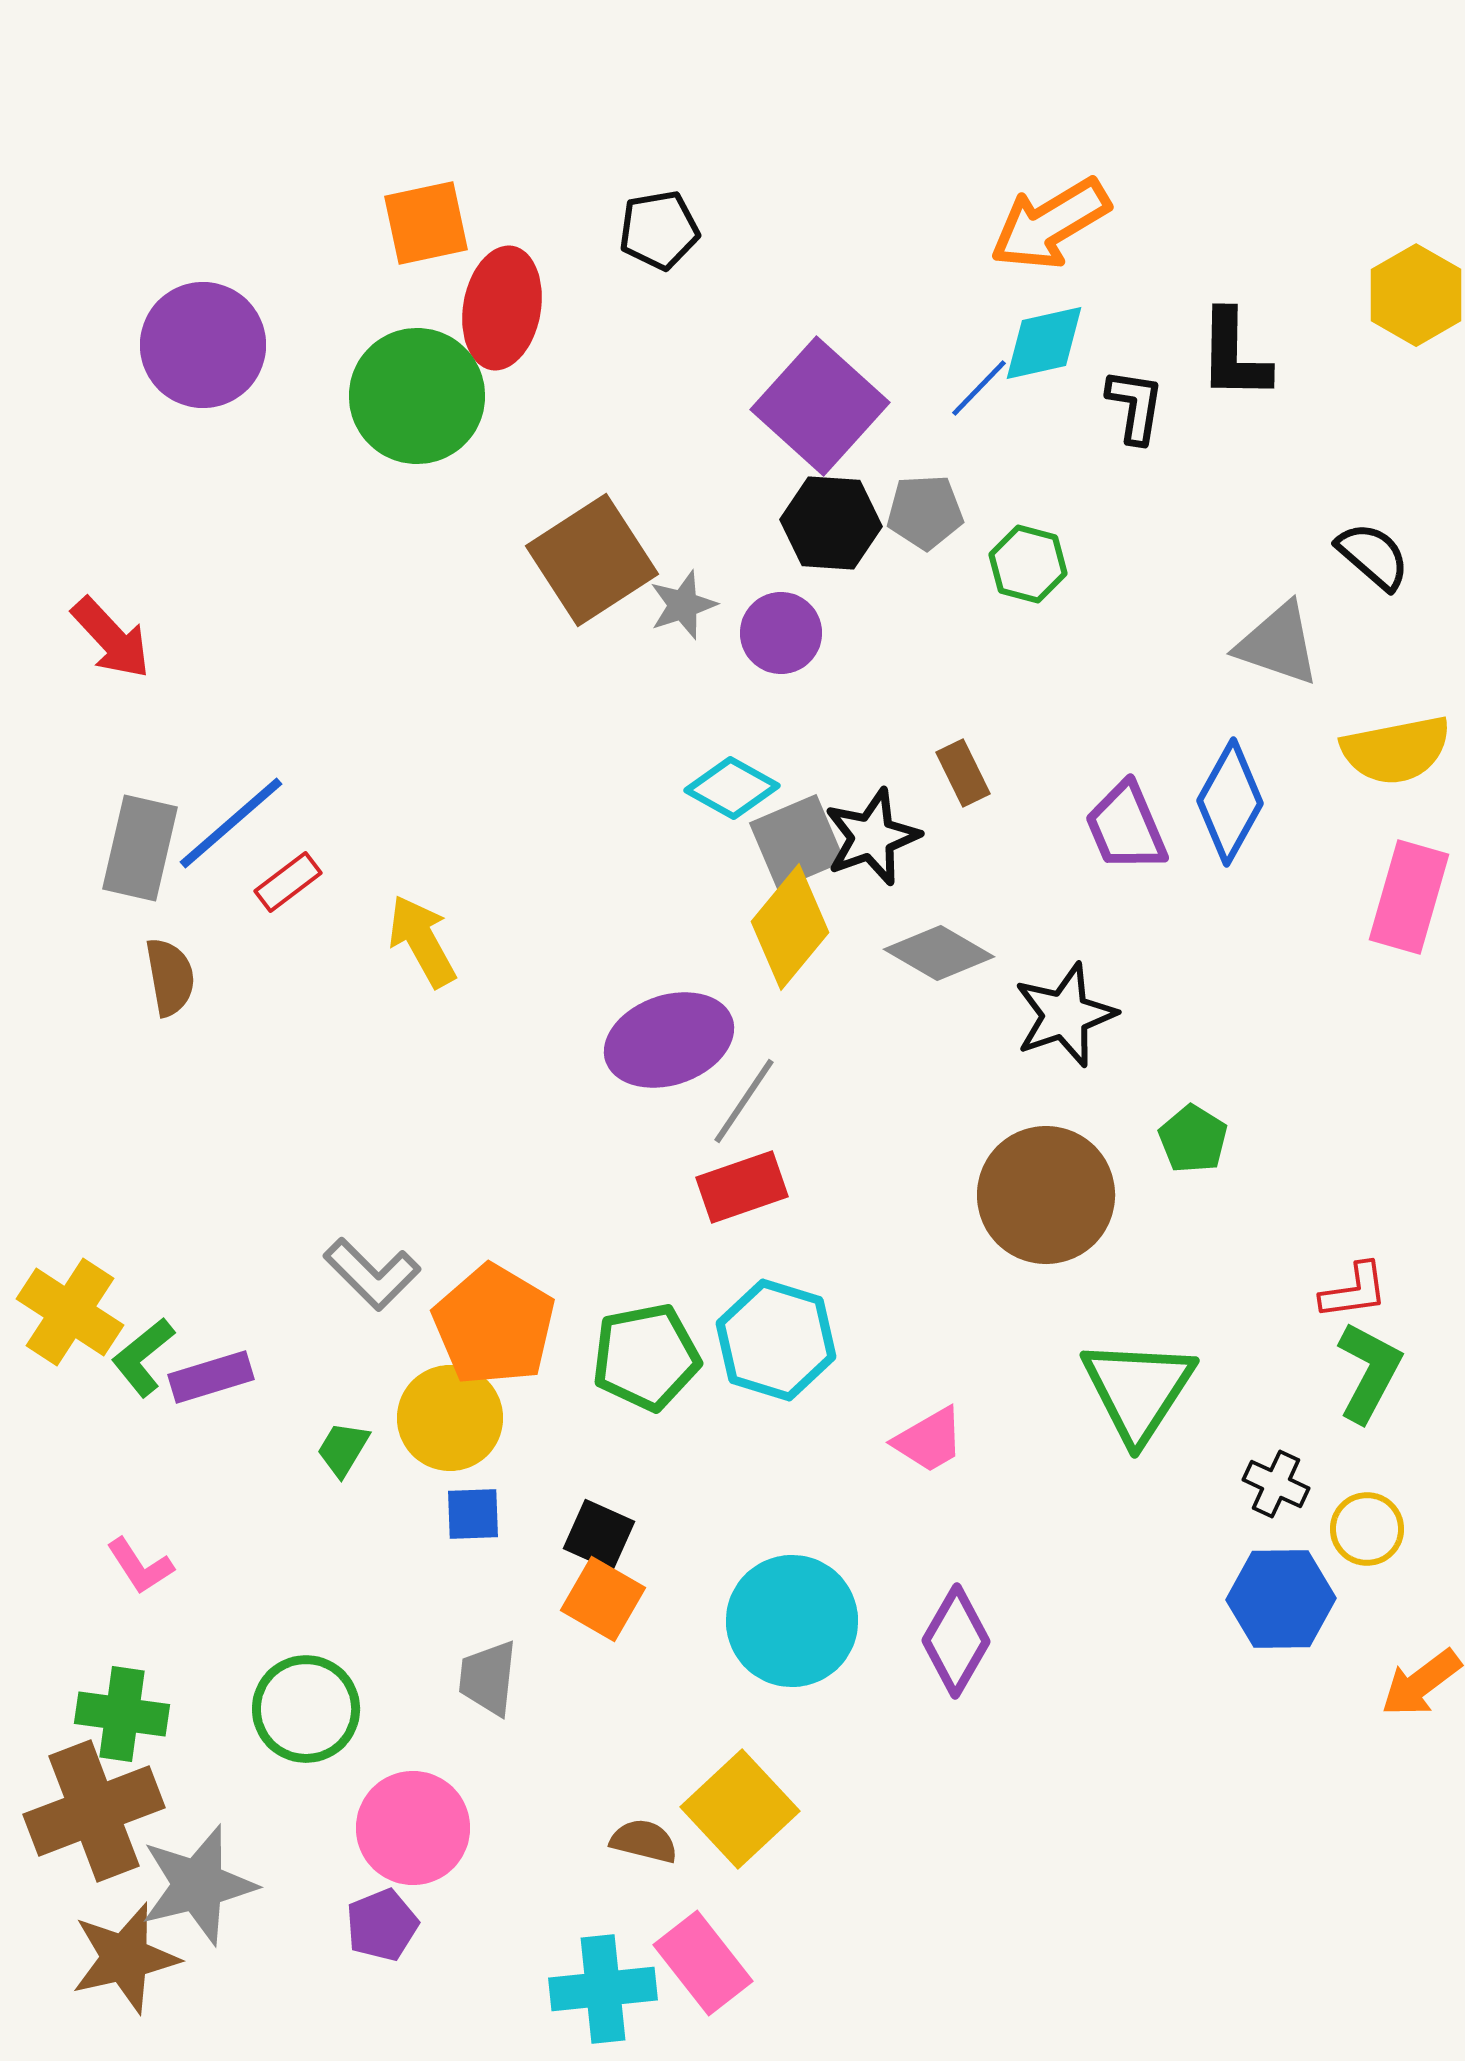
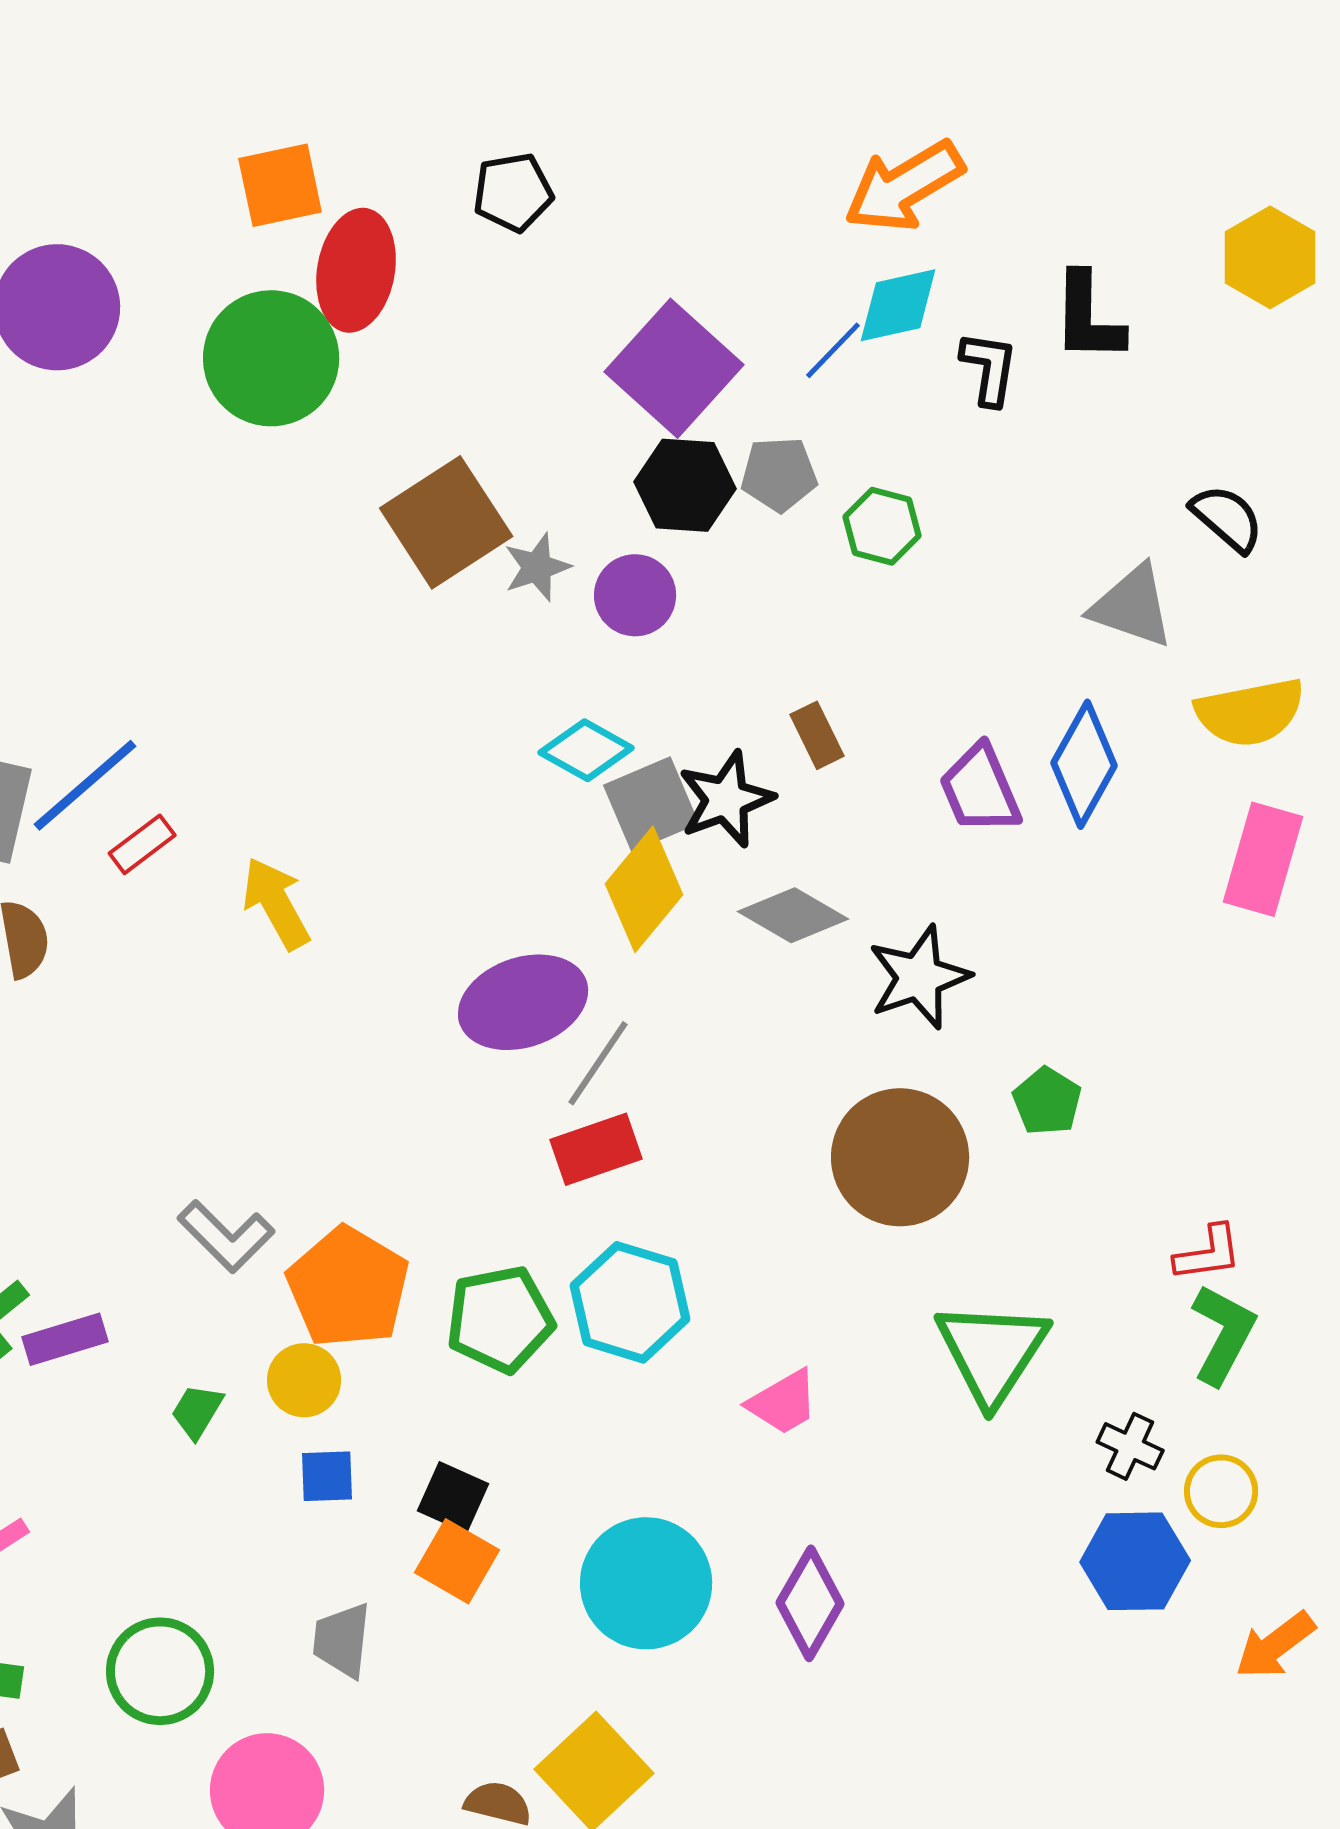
yellow circle: (450, 1418) -> (304, 1380), size x0.7

